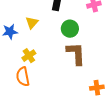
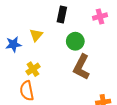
brown L-shape: (76, 54) -> (81, 67), turned -150

